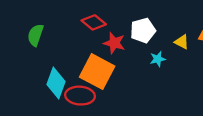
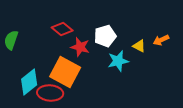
cyan star: (158, 59) -> (118, 61), size x1.5
cyan diamond: (56, 83) -> (29, 82), turned 32

